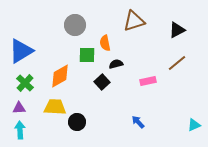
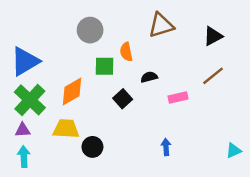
black semicircle: (116, 64) -> (149, 77), moved
green cross: (25, 83) -> (30, 100), size x1.5
blue arrow: (138, 122) -> (166, 147), turned 40

